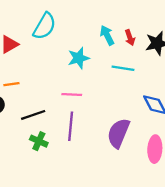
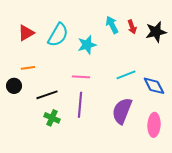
cyan semicircle: (44, 26) -> (58, 35), moved
cyan line: (123, 68) -> (126, 75), moved, turned -30

